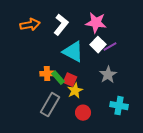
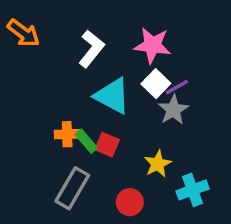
orange arrow: (30, 25) -> (23, 33), moved, turned 48
gray star: (108, 75) -> (173, 110), moved
yellow star: (75, 91) -> (158, 164), moved
cyan cross: (119, 106) -> (193, 190), turned -30

